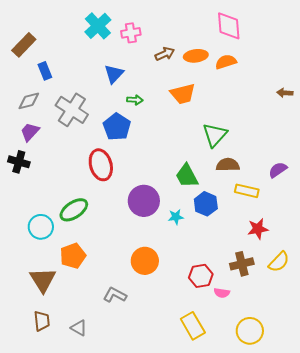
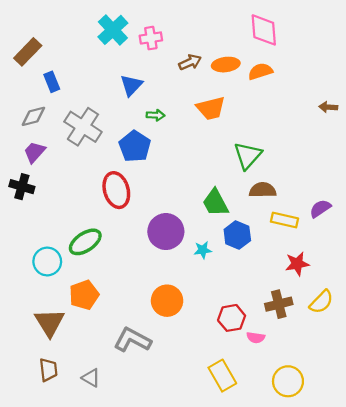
purple semicircle: (278, 170) -> (320, 208), moved
gray L-shape: (115, 295) -> (132, 340), size x1.4

